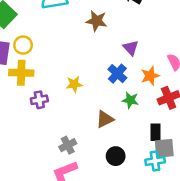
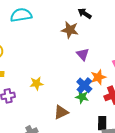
brown star: (96, 21) -> (70, 30), moved
blue cross: (117, 74) -> (84, 85), moved

